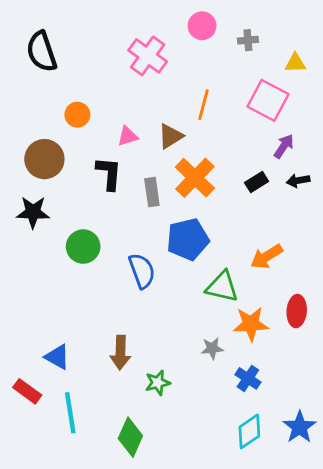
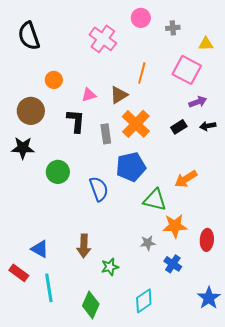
purple arrow: (284, 146) -> (198, 102), turned 36
red ellipse: (297, 311) -> (207, 240), moved
cyan diamond: (249, 431) -> (144, 301), moved

